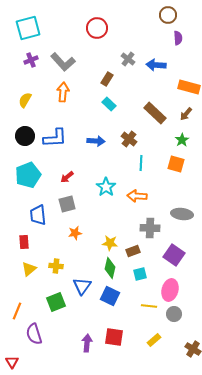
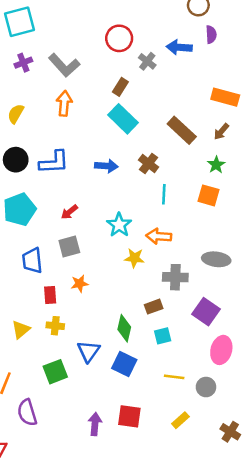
red circle: (97, 28) -> (119, 38), moved
blue arrow: (156, 65) -> (179, 47), moved
cyan rectangle: (109, 104) -> (123, 119), size x1.6
red rectangle: (24, 242) -> (50, 295), moved
yellow star: (110, 243) -> (134, 258), moved
pink ellipse: (170, 290) -> (221, 350), moved

